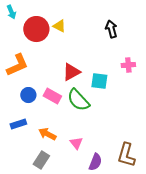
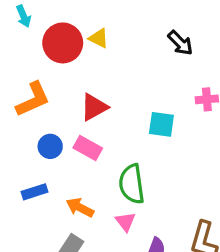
black arrow: (111, 29) -> (180, 43), turned 150
red triangle: (71, 72) -> (94, 107), moved
green semicircle: (78, 100) -> (132, 184), moved, turned 35

